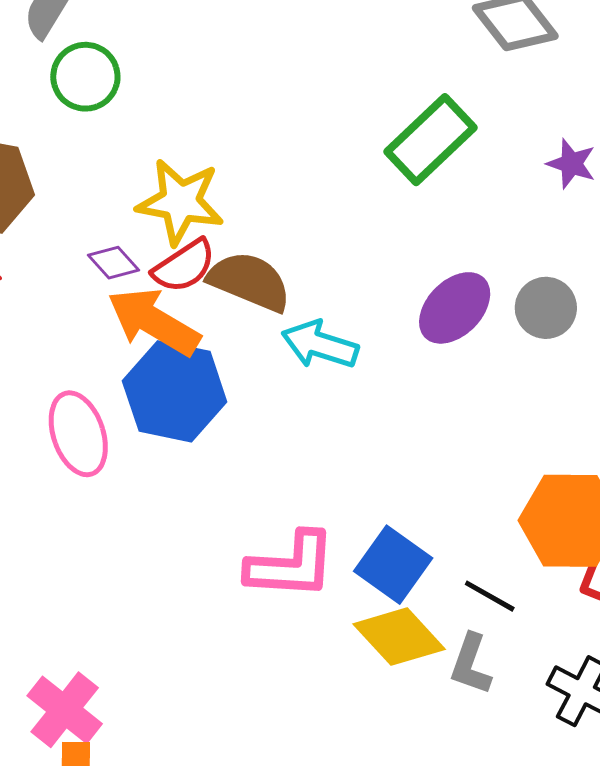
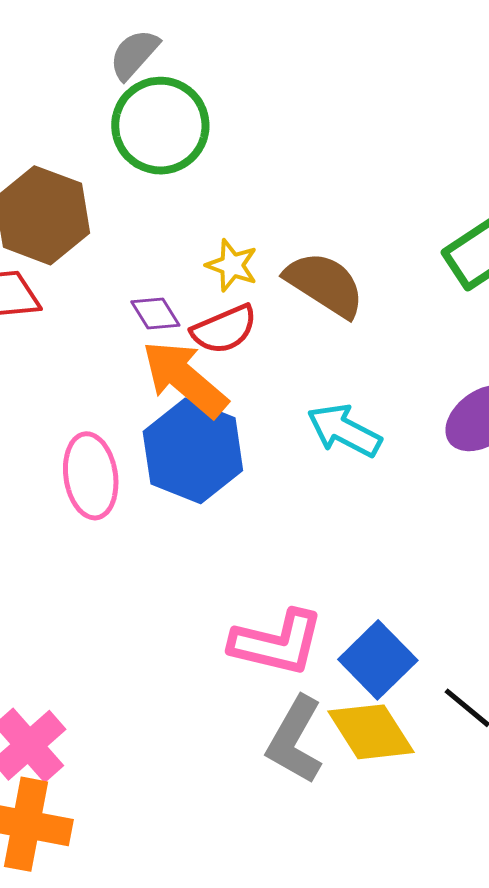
green circle: (85, 77) -> (160, 126), size x1.4
yellow star: (180, 202) -> (232, 265), size x0.6
brown semicircle: (249, 281) -> (325, 284), moved
gray L-shape: (471, 664) -> (295, 740), moved, size x1.4

